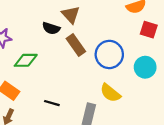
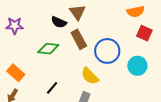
green diamond: (26, 60) -> (48, 49), moved
yellow semicircle: (110, 93) -> (90, 76), moved
black line: (52, 103) -> (52, 88), turned -72

